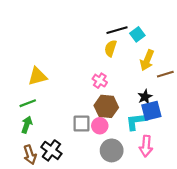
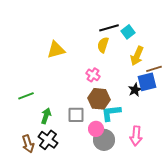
yellow triangle: (37, 76) -> (56, 50), moved
blue square: (151, 111) -> (147, 82), moved
cyan L-shape: (136, 121) -> (111, 113), moved
green arrow: (27, 125) -> (46, 116), moved
pink circle: (100, 126) -> (96, 129), moved

